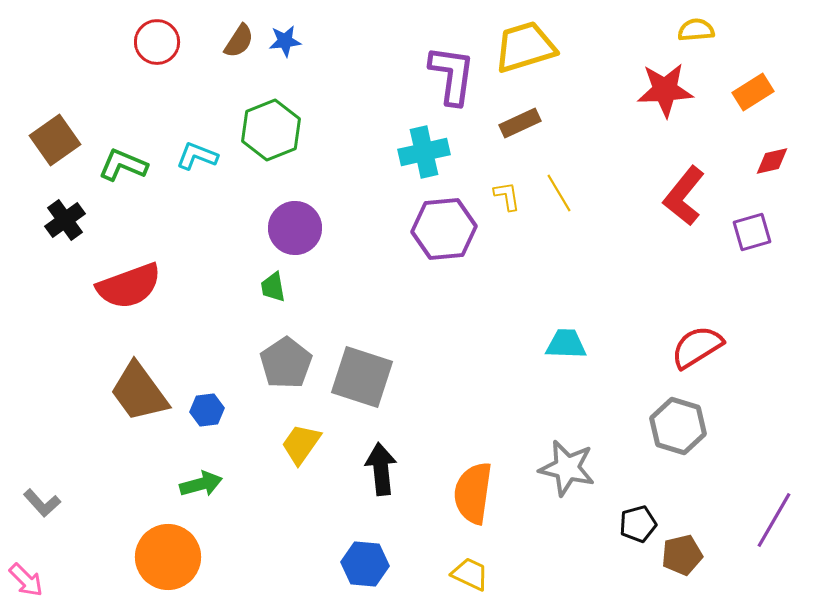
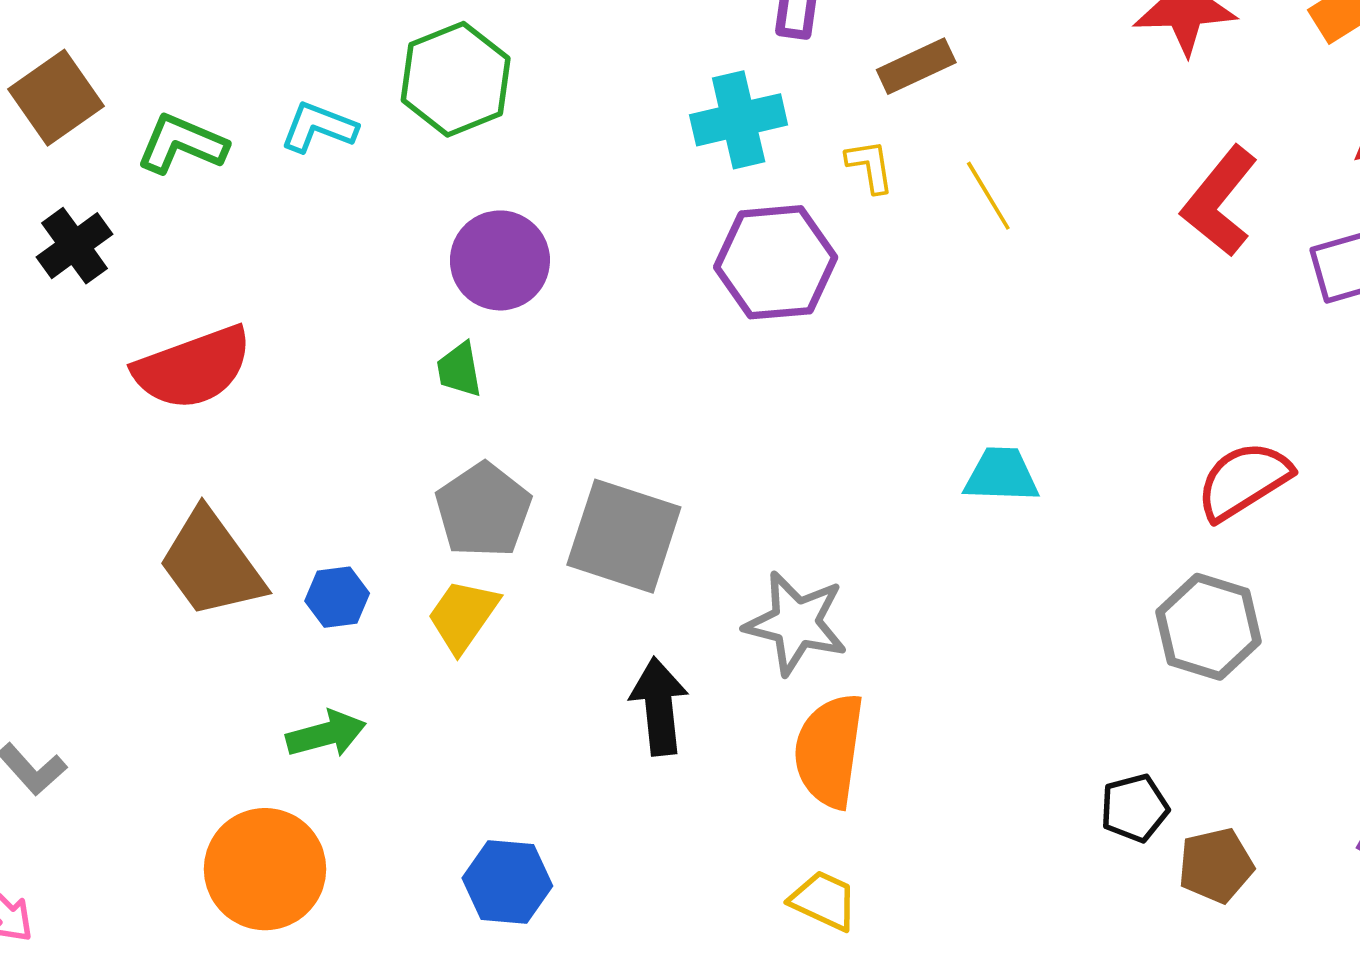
yellow L-shape: (507, 196) -> (870, 166), moved
yellow trapezoid: (301, 444) -> (463, 616), moved
gray star: (567, 468) -> (796, 623), moved
blue hexagon: (365, 564) -> (507, 882), moved

